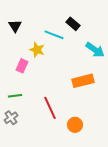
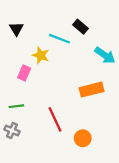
gray cross: (11, 118) -> (12, 130), turned -32

